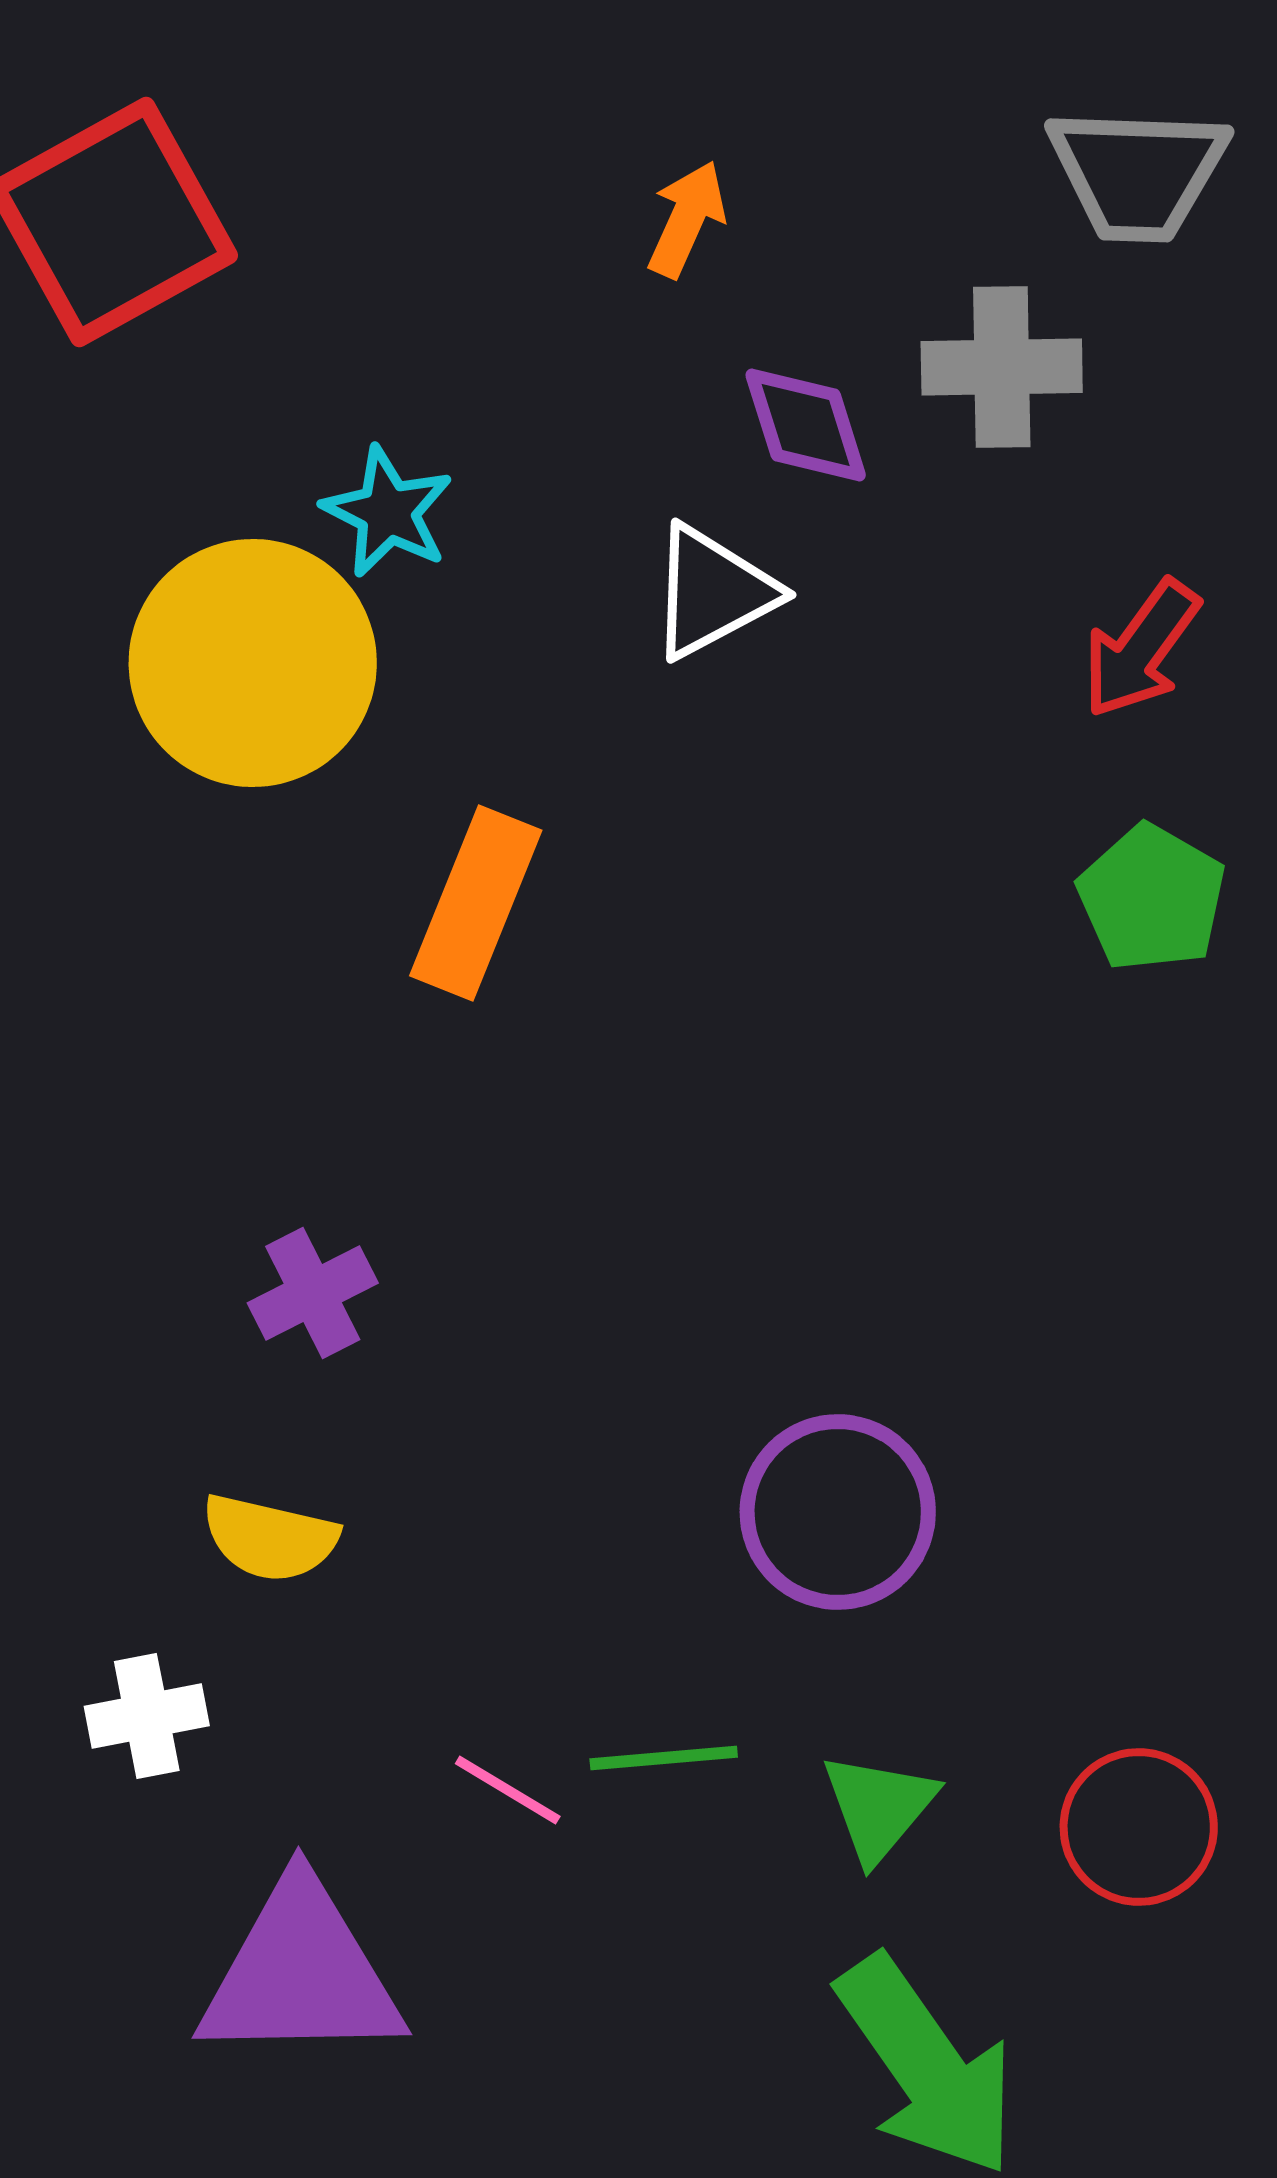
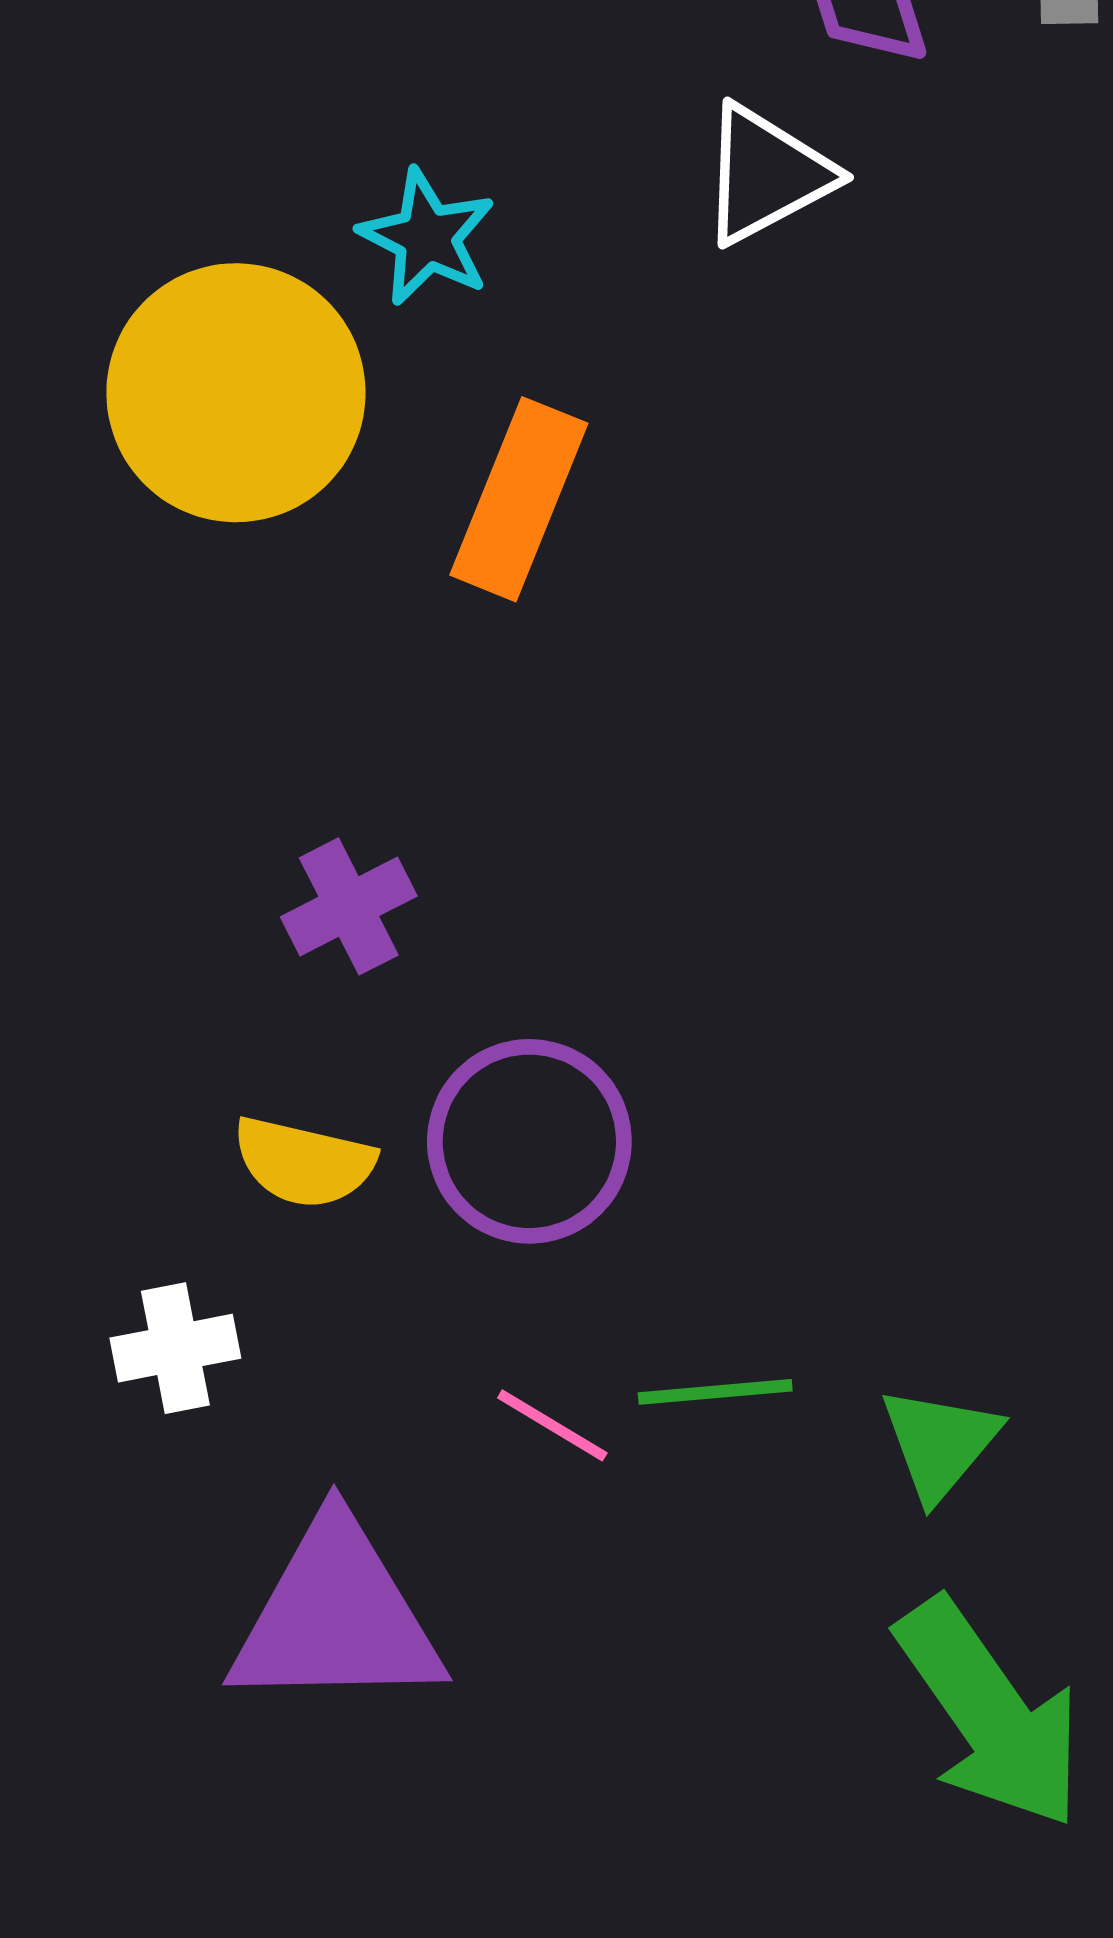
cyan star: (388, 512) -> (427, 237), moved
yellow circle: (253, 663) -> (236, 393), moved
purple circle: (838, 1512) -> (529, 1141), moved

